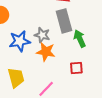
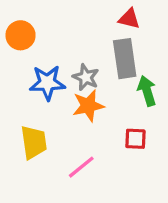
orange star: (46, 52) -> (88, 106), turned -30

